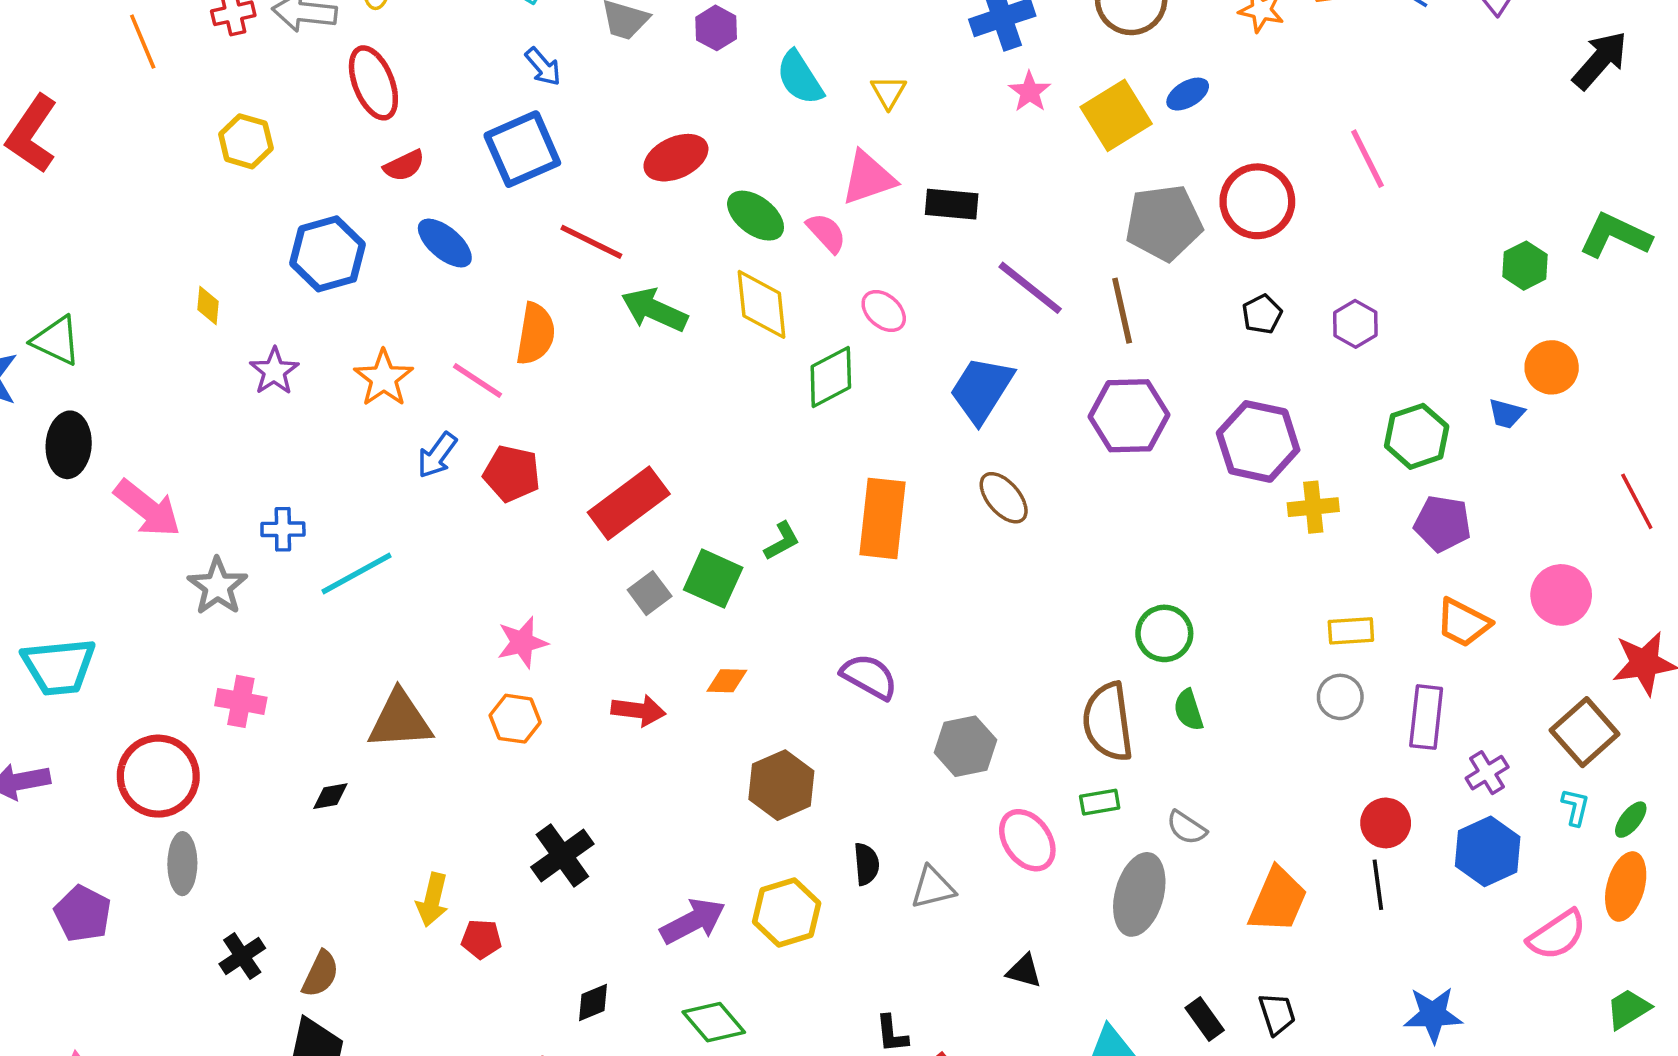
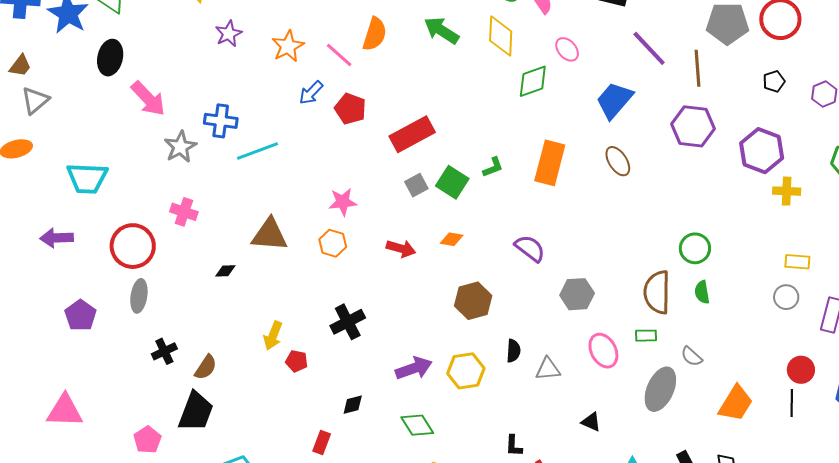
blue cross: (283, 529) -> (221, 121), size x1.4

